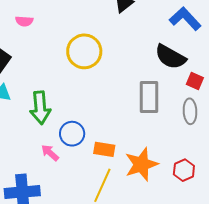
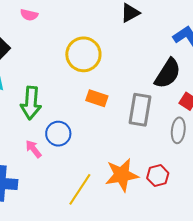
black semicircle: (170, 57) -> (168, 73), turned -96
orange rectangle: (104, 149) -> (97, 98), moved
red hexagon: (184, 170) -> (158, 176), moved

